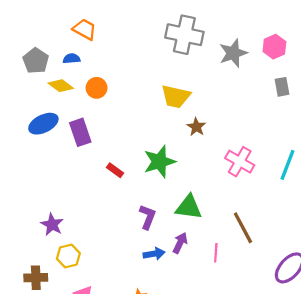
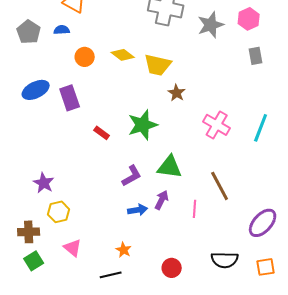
yellow diamond: (61, 86) -> (123, 55), moved
purple L-shape: (148, 217) -> (132, 176), turned 40

